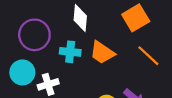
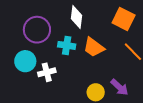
orange square: (136, 18) -> (124, 19), turned -35

